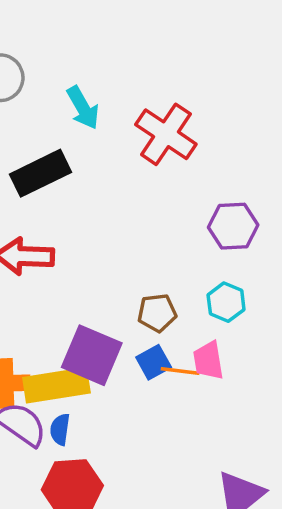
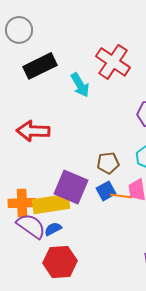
cyan arrow: (83, 108) -> (80, 85), moved
black rectangle: (40, 173) -> (40, 66), moved
blue semicircle: (60, 429) -> (53, 229), turned 54

